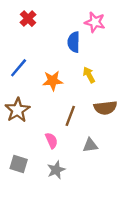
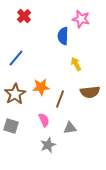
orange star: (53, 81) -> (41, 87), moved
gray triangle: (90, 145) -> (70, 128), moved
gray square: (19, 164) -> (11, 126), moved

